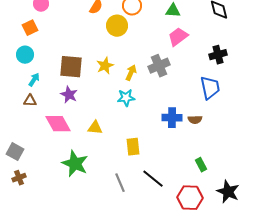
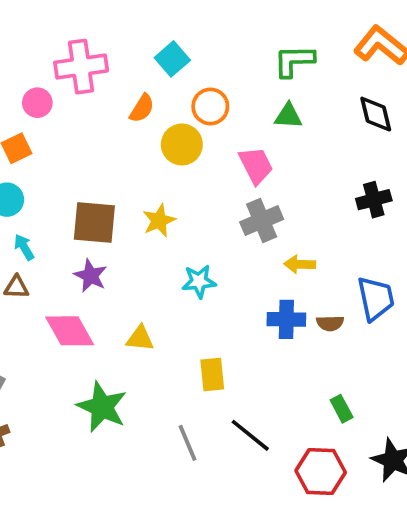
pink trapezoid: (178, 37) -> (256, 165), moved, turned 100
yellow arrow: (131, 73) -> (300, 264), moved, turned -112
cyan arrow: (34, 80) -> (24, 247), turned -64
blue trapezoid: (210, 88) -> (376, 298), moved

